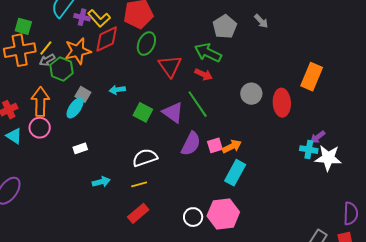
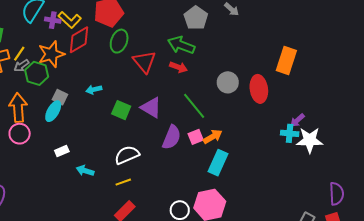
green line: (198, 104) -> (194, 106), moved
cyan arrow: (101, 182) -> (85, 171), moved, turned -144

